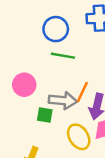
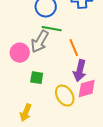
orange line: (82, 92) -> (74, 48), moved, turned -48
gray arrow: (63, 100) -> (40, 42), moved, turned 115

